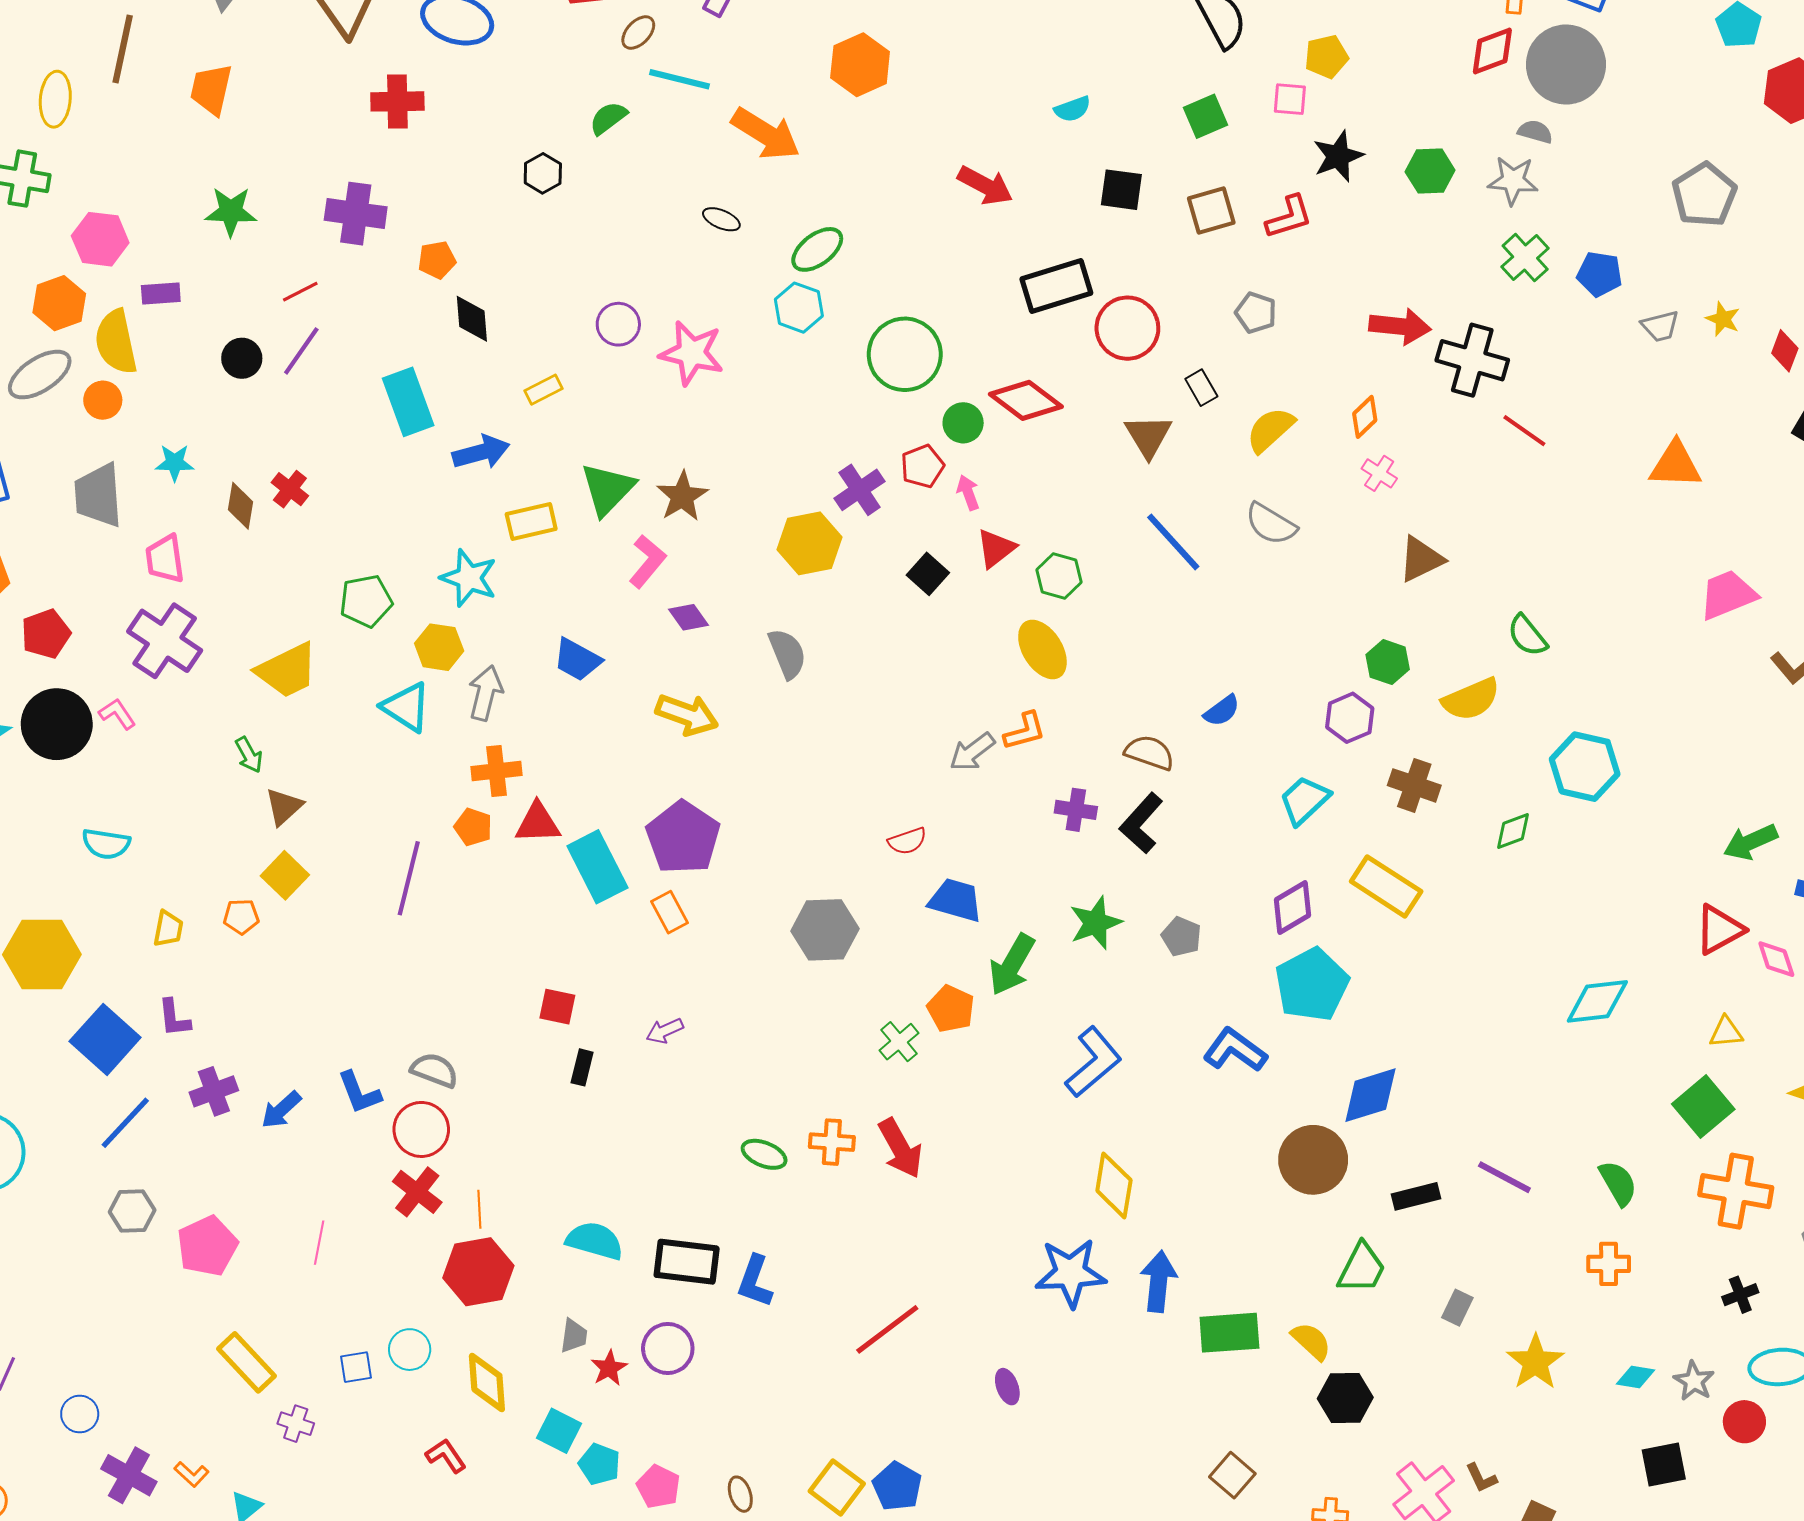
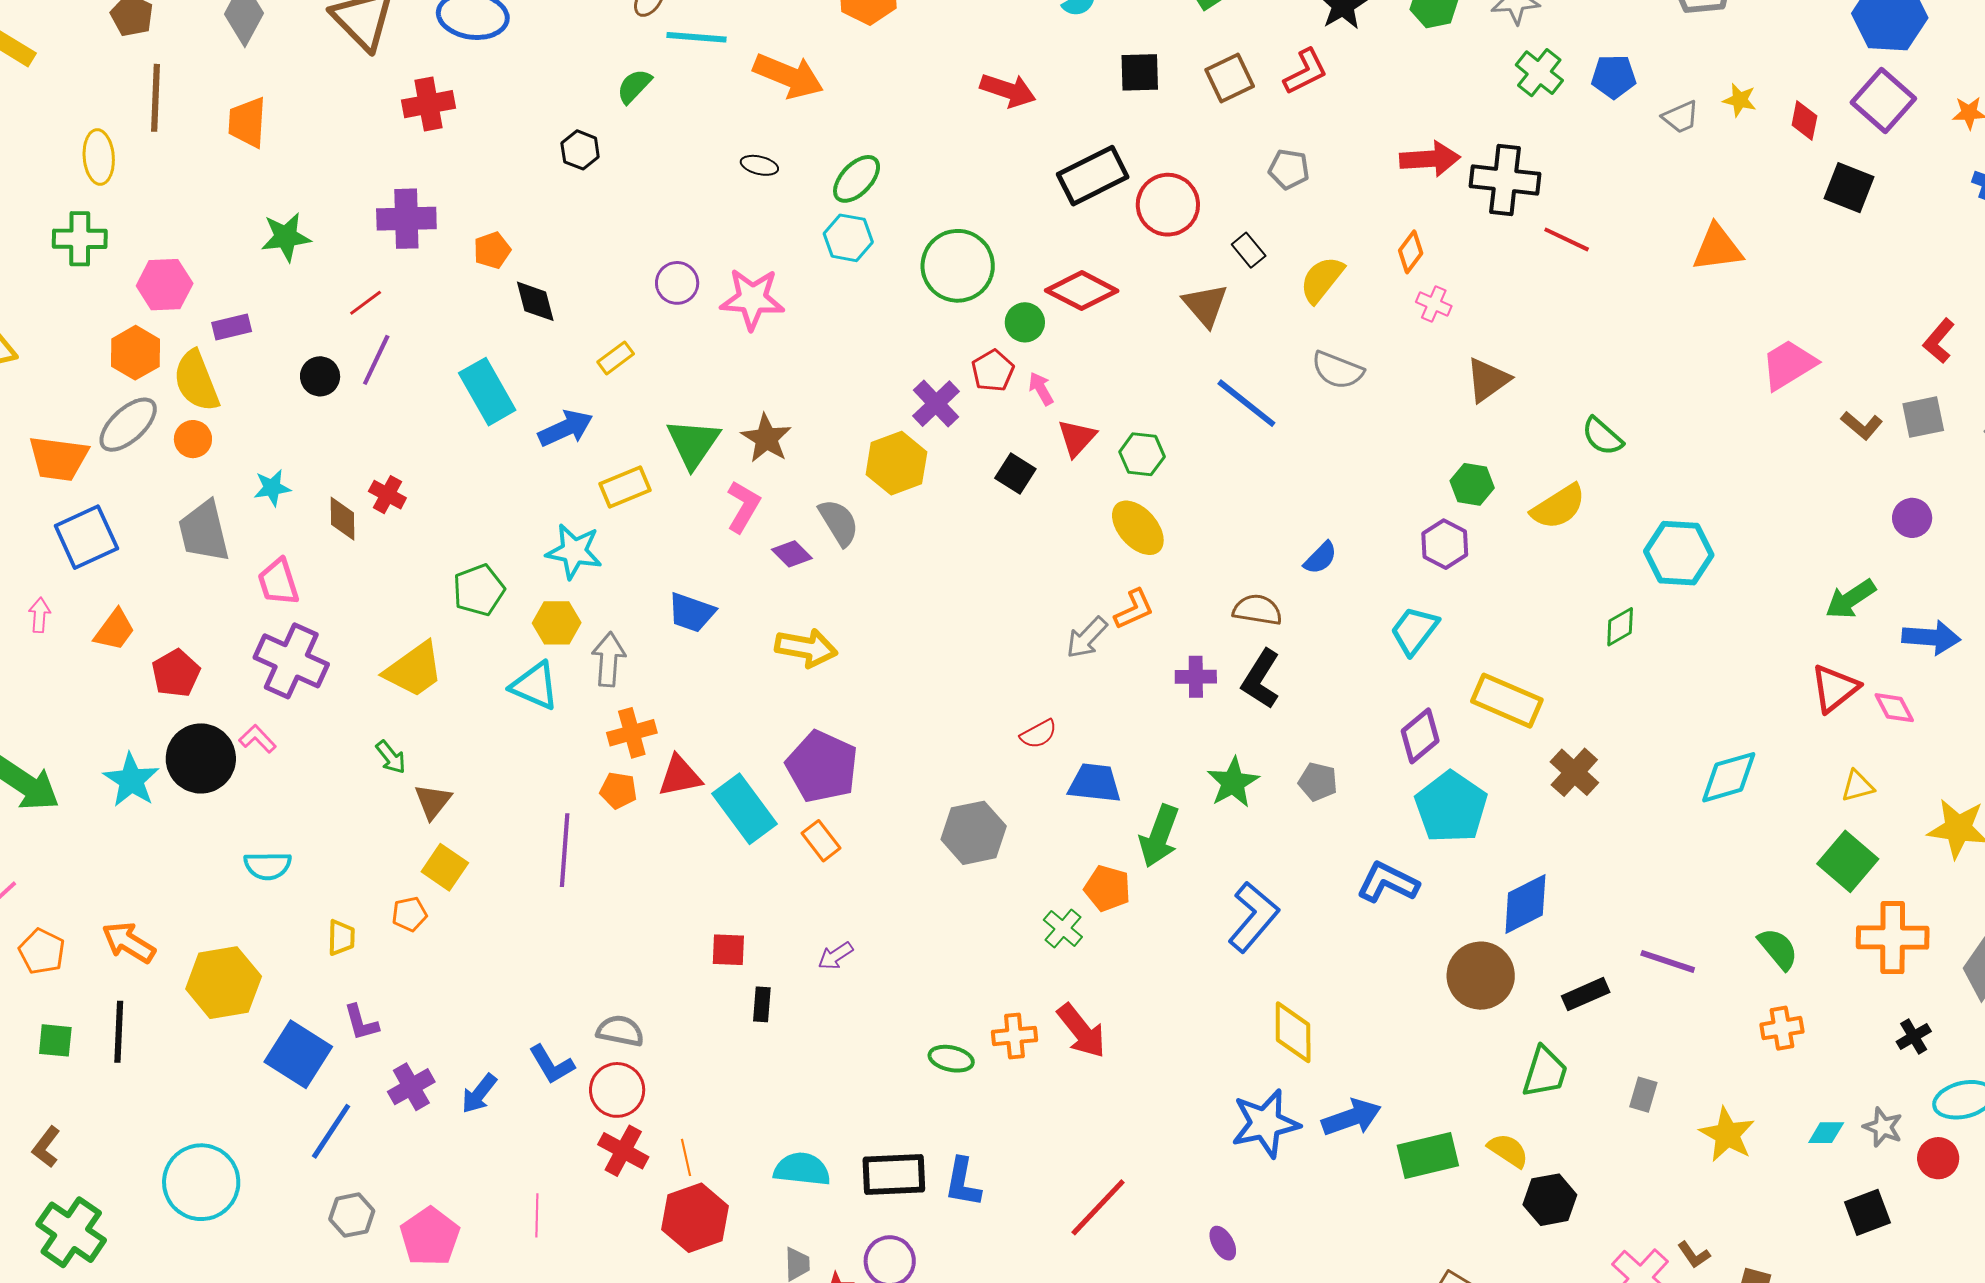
gray semicircle: (787, 654) -> (839, 522), moved
brown cross: (1414, 785) -> (1574, 772), moved, turned 33
blue arrow: (1159, 1281) -> (1351, 1117), turned 74

